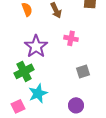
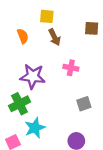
purple star: (36, 46) -> (33, 76), turned -30

